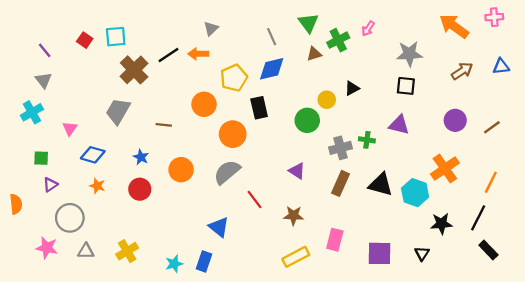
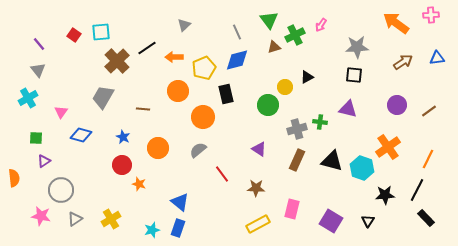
orange arrow: (198, 54) -> (174, 57), moved
gray semicircle: (227, 172) -> (198, 150), size x0.7
orange star: (97, 186) -> (139, 184), moved
blue triangle: (219, 227) -> (180, 202), moved
gray triangle: (86, 251) -> (75, 219), turned -35
purple square: (380, 253) -> (331, 221), turned 30

